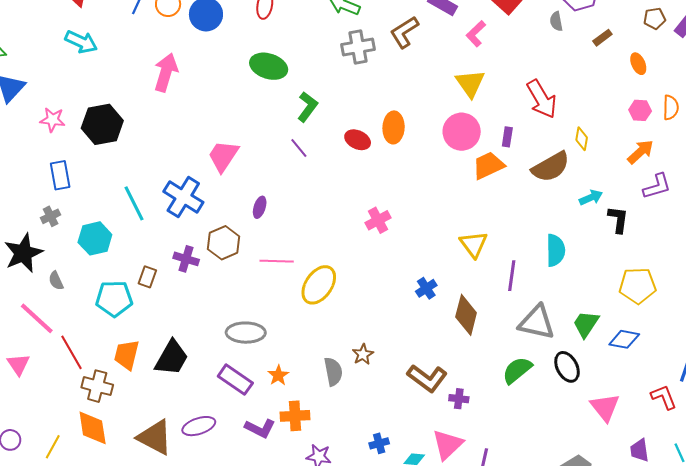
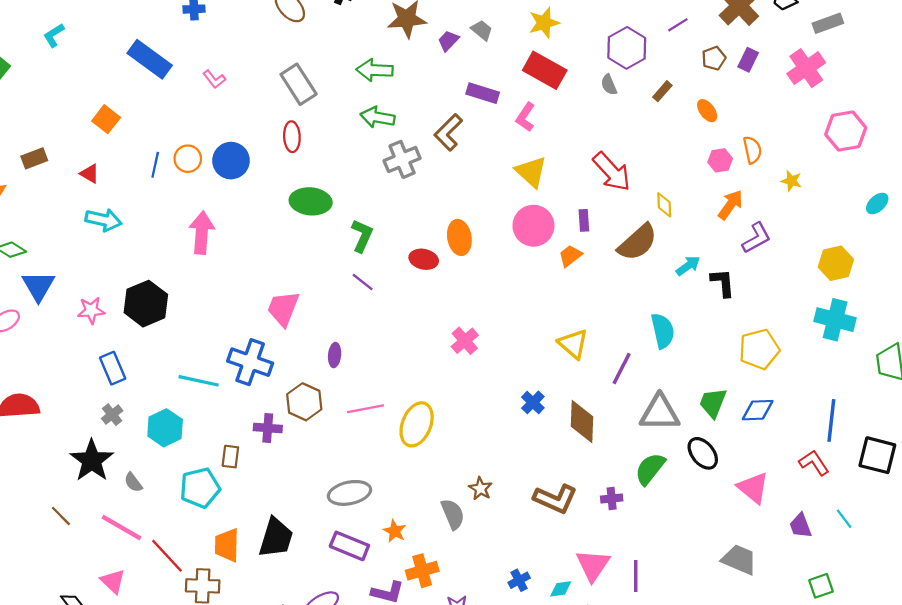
orange trapezoid: (488, 166) -> (570, 256), size x0.7
cyan line: (134, 203) -> (199, 381), turned -39
purple line: (512, 276) -> (622, 368), turned 32
purple cross: (459, 399) -> (612, 499), moved

